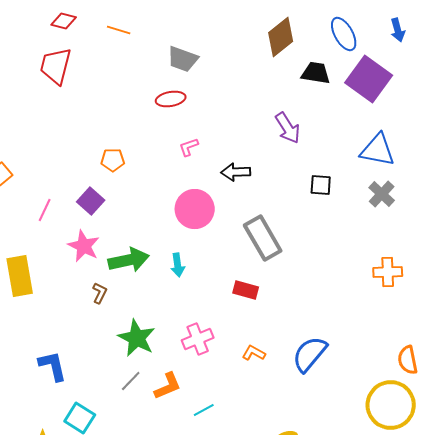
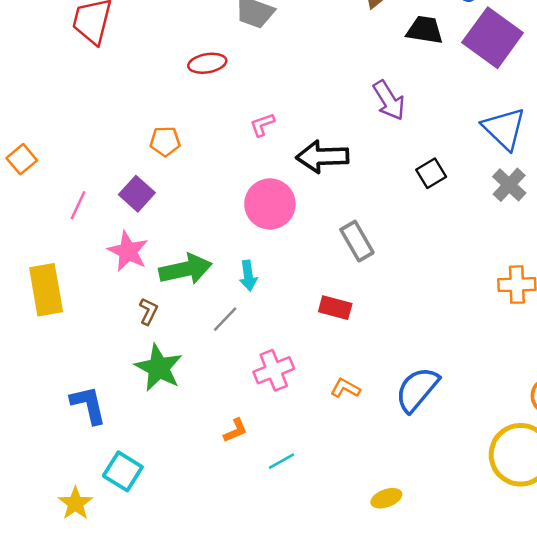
red ellipse: (171, 99) -> (207, 63), moved
blue triangle: (378, 150) -> (504, 128), turned 33
black arrow: (236, 172) -> (322, 157), size x1.4
black square: (321, 185) -> (431, 173), turned -35
gray rectangle: (263, 238) -> (357, 241), size x0.7
green star: (137, 338) -> (159, 368), moved
gray line: (131, 381) -> (225, 319), moved
orange L-shape: (168, 386) -> (235, 430), size x0.7

